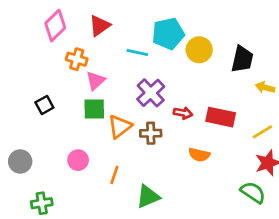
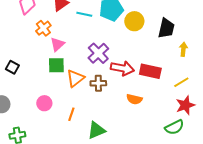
cyan line: (137, 52) -> (84, 14), moved
orange cross: (77, 59) -> (43, 28), turned 35
yellow arrow: (265, 87) -> (183, 49), turned 80
black square: (44, 105) -> (12, 67), moved, turned -32
red arrow: (183, 113) -> (122, 68), size x1.6
green semicircle: (253, 192) -> (174, 127), turned 120

